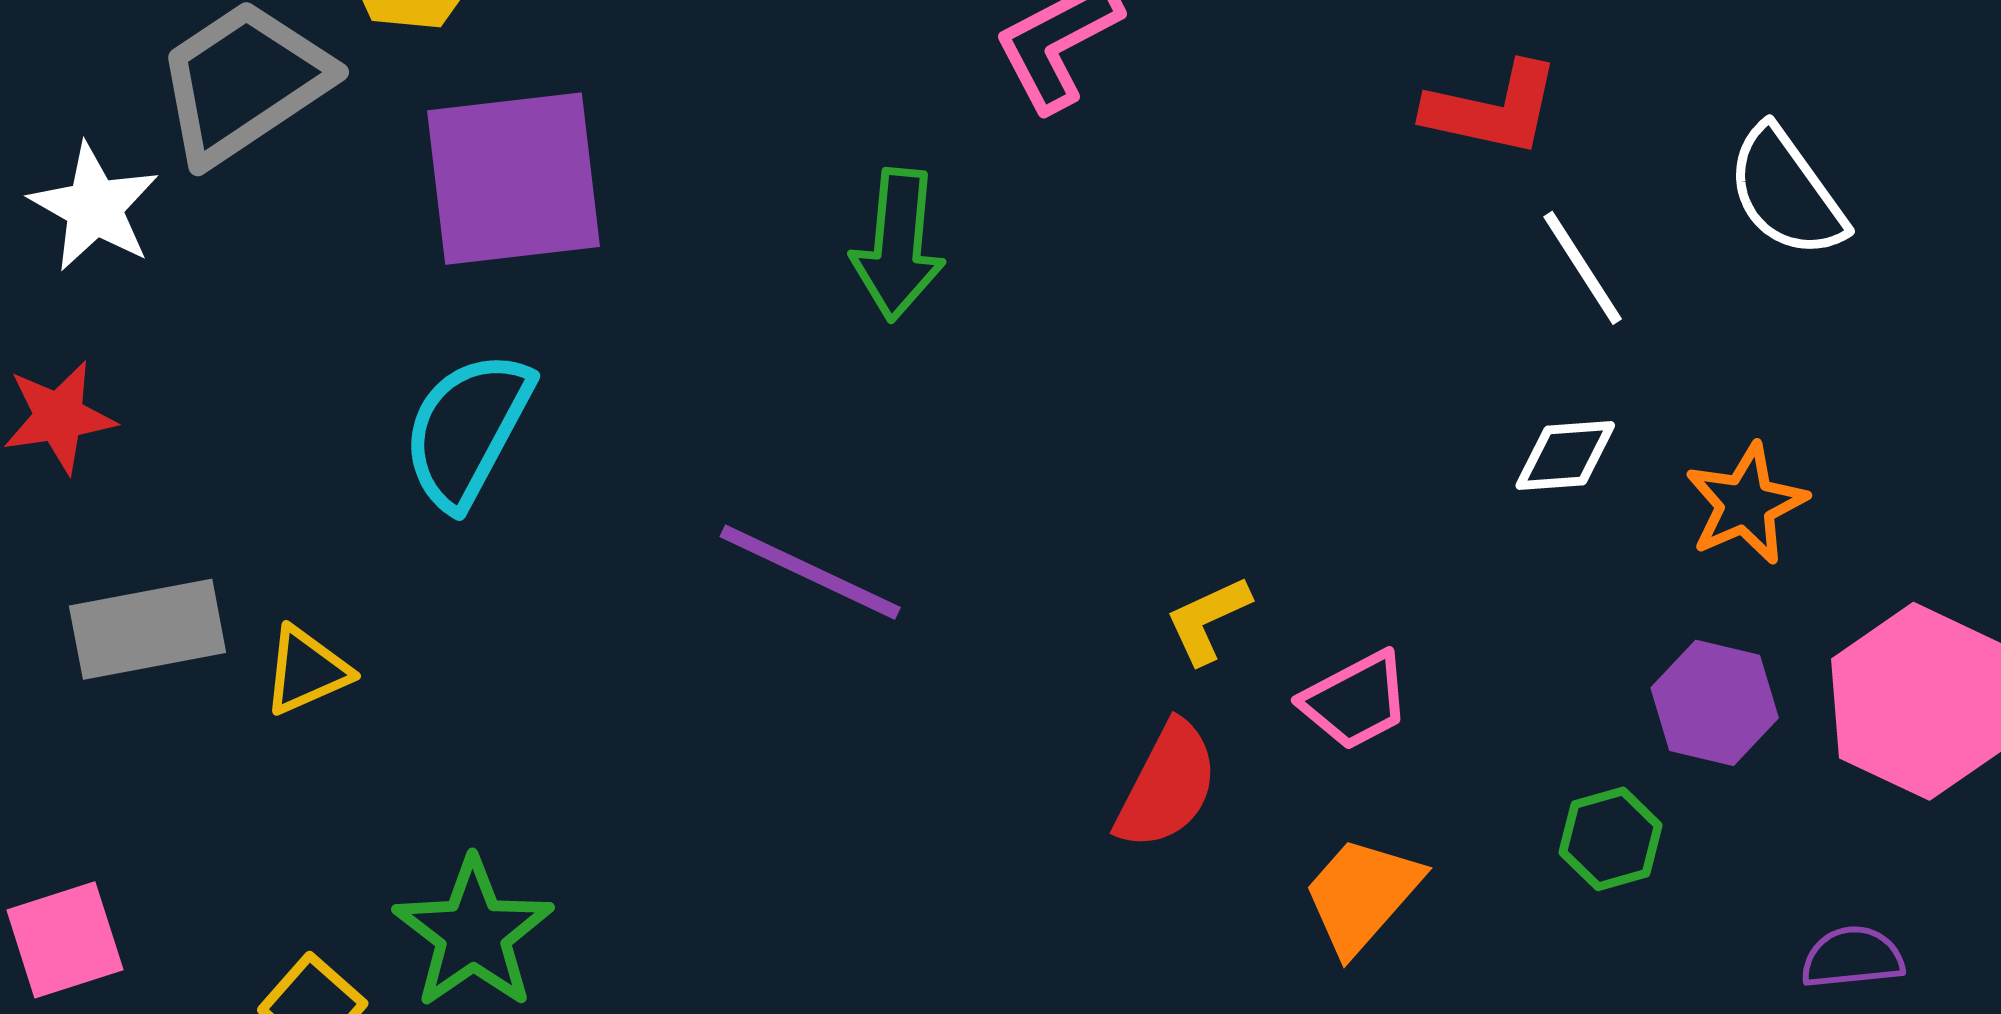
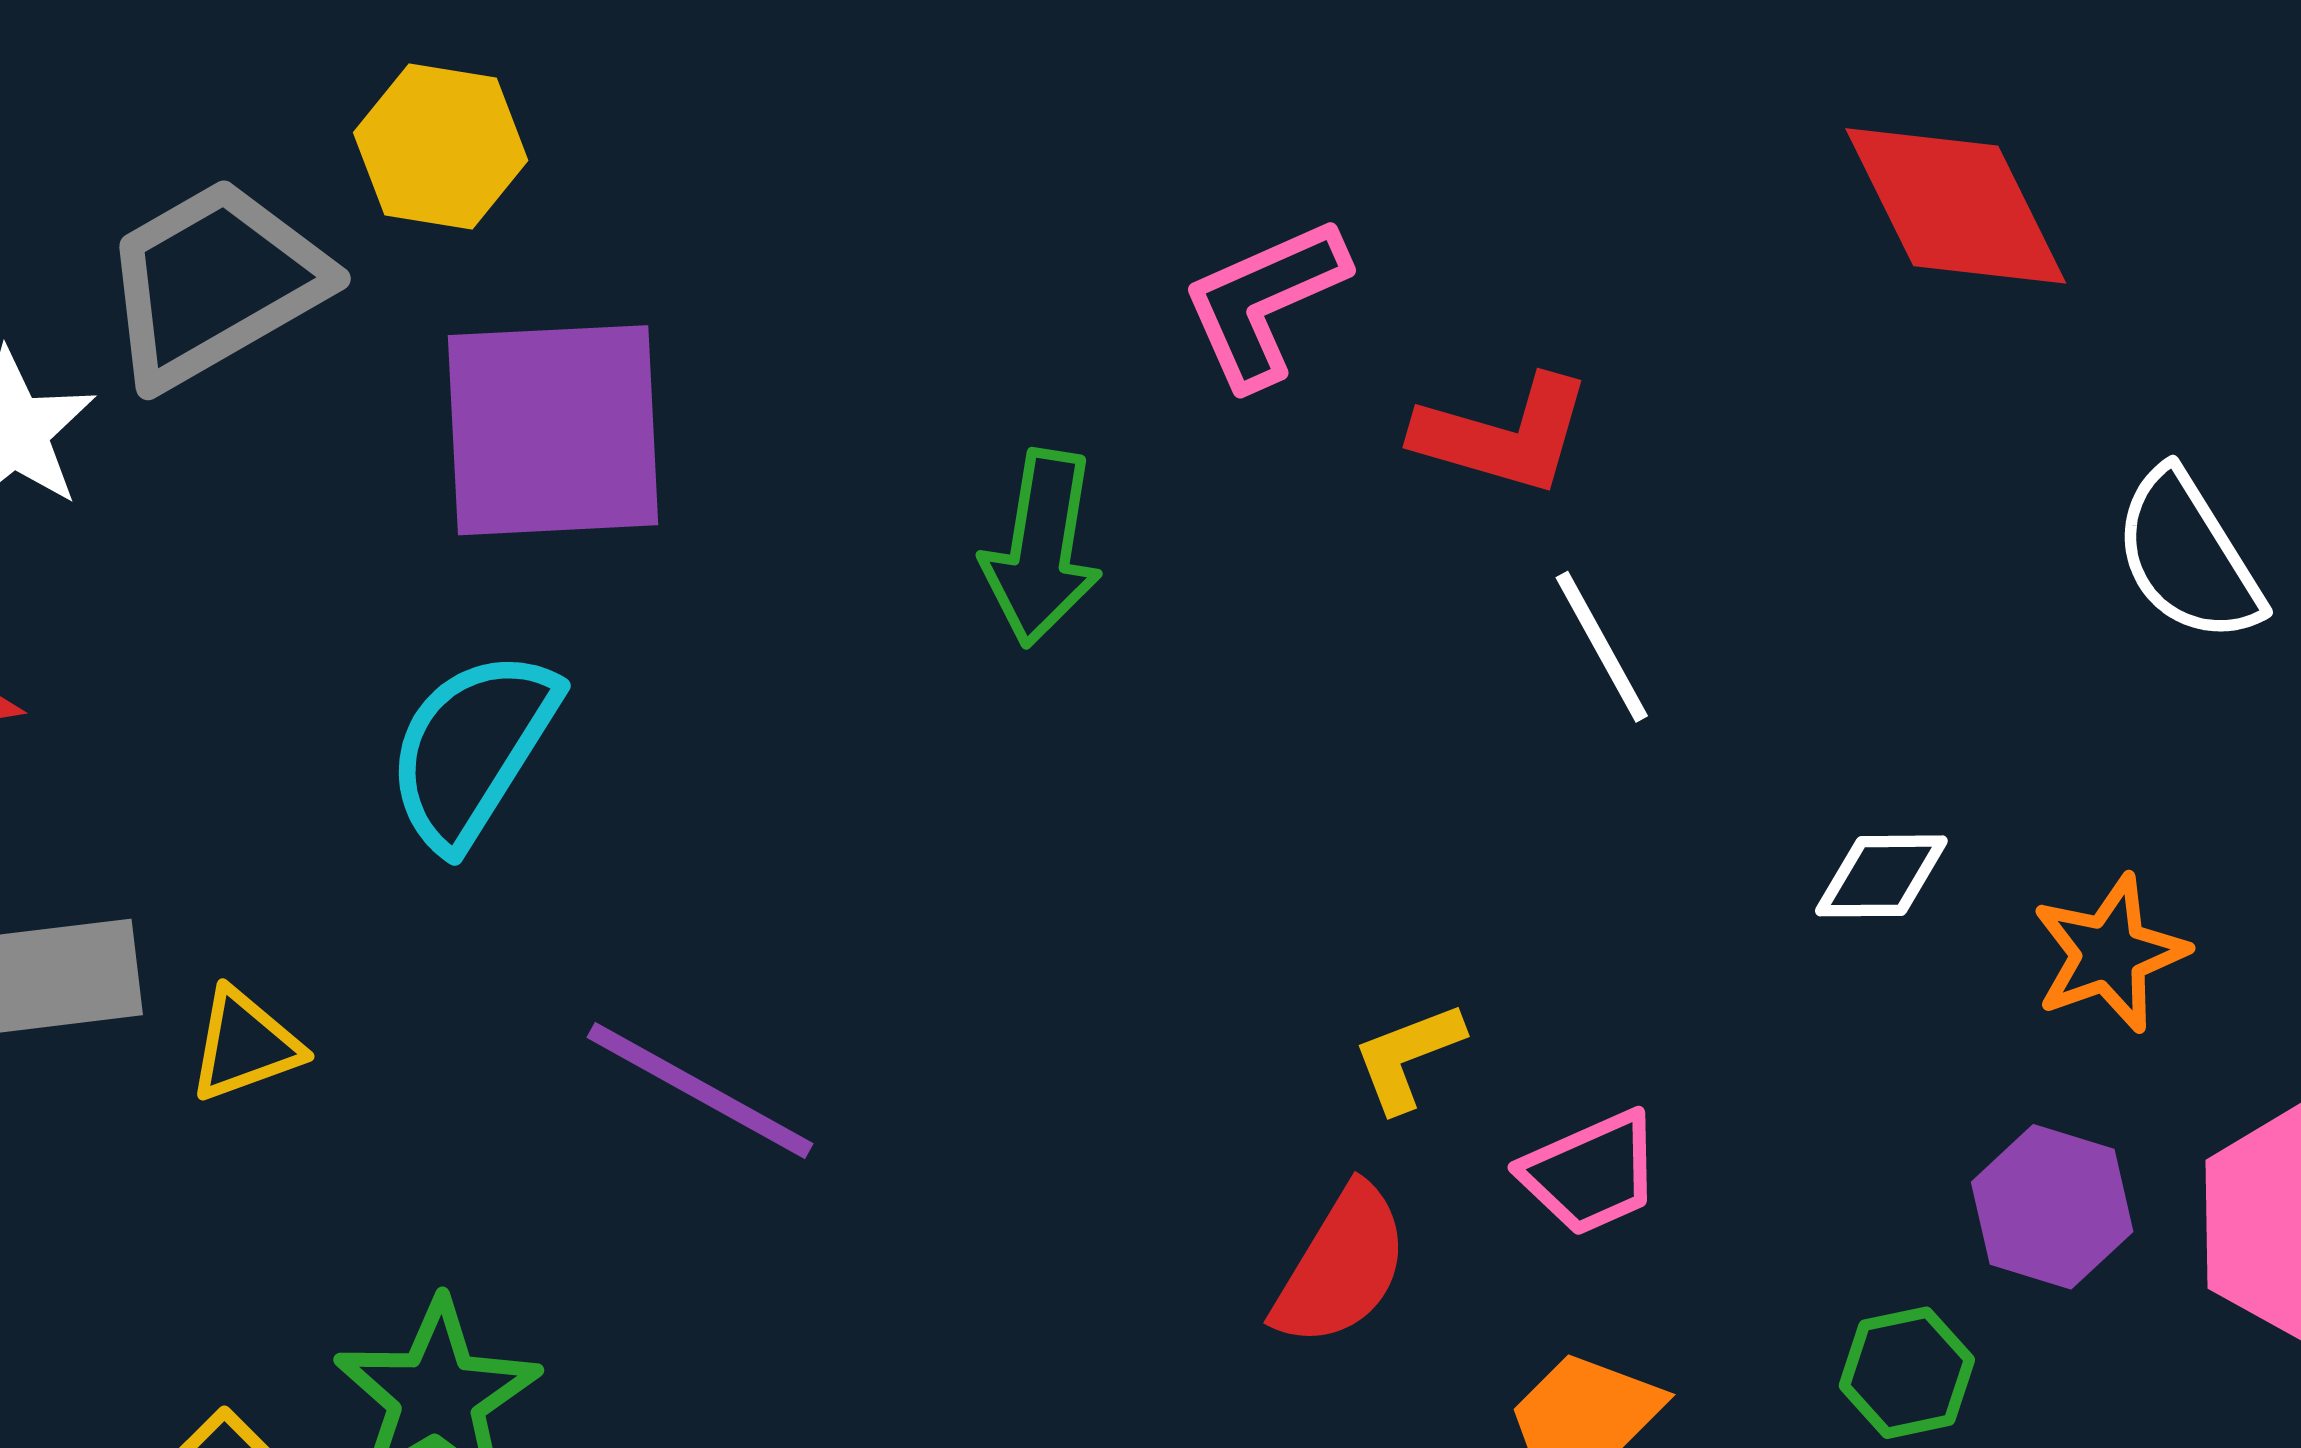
red L-shape: (1492, 109) -> (1503, 435), moved
white line: (1583, 268) -> (1602, 647), moved
purple line: (810, 572) -> (700, 1090), moved

